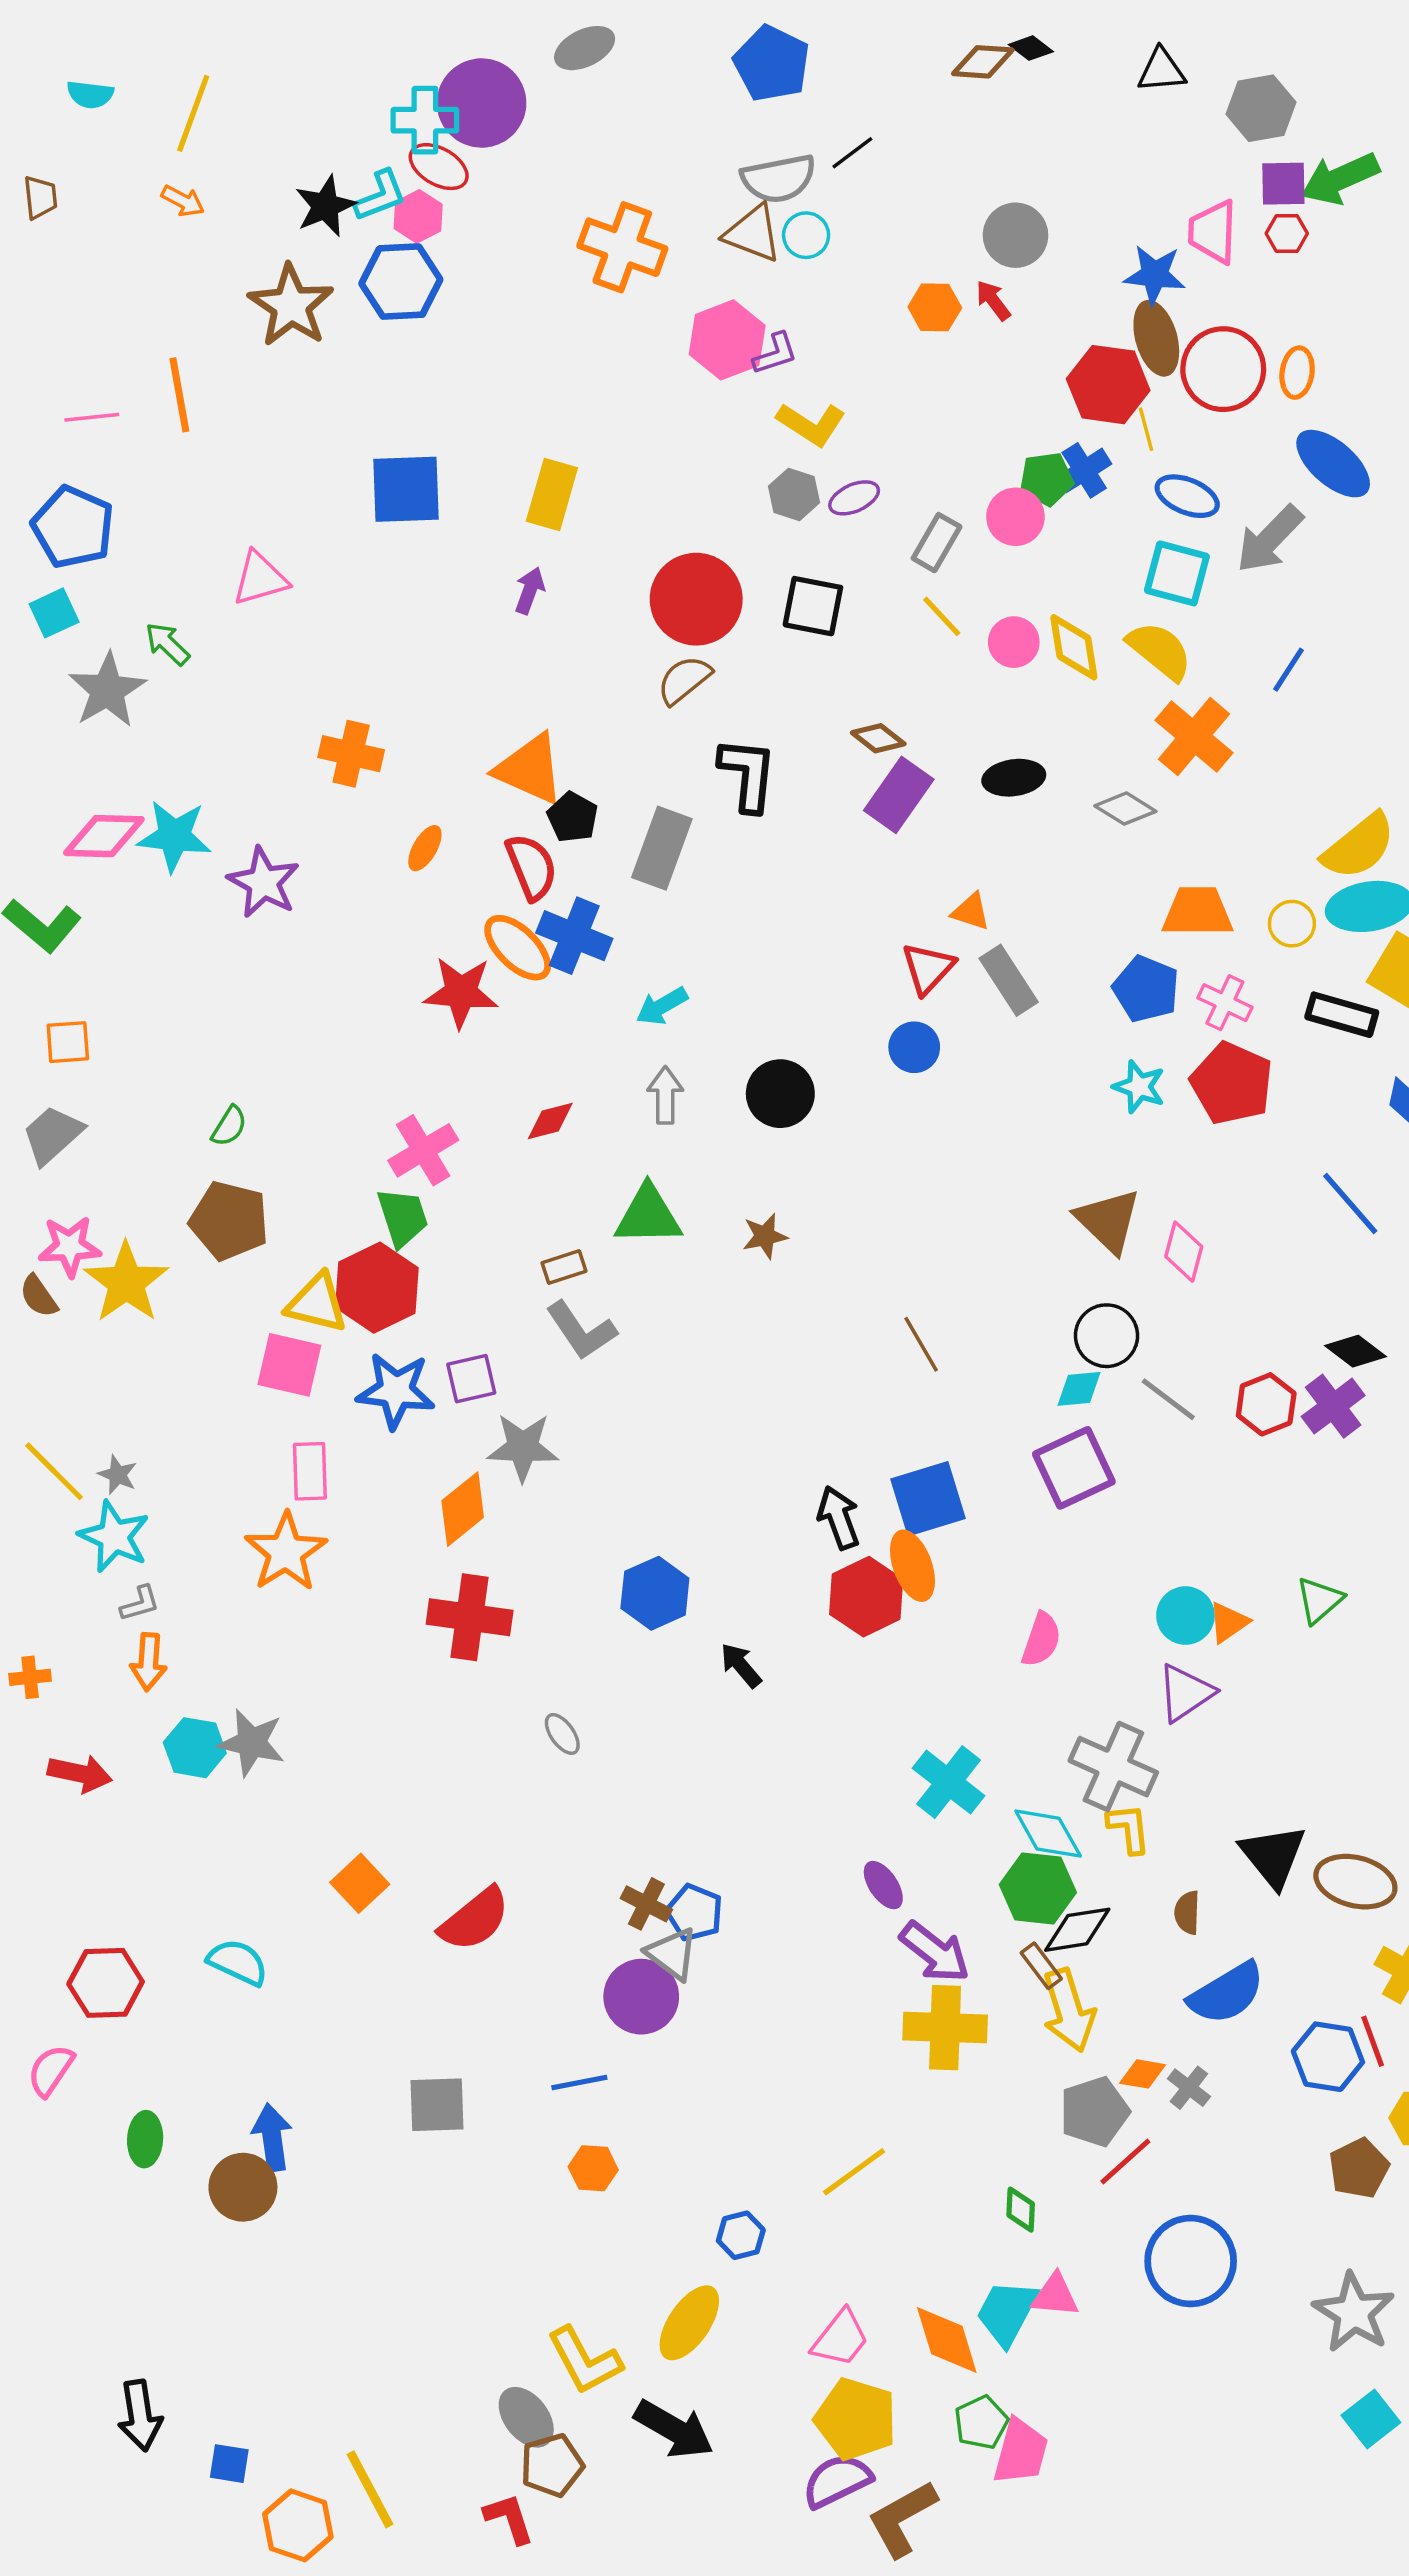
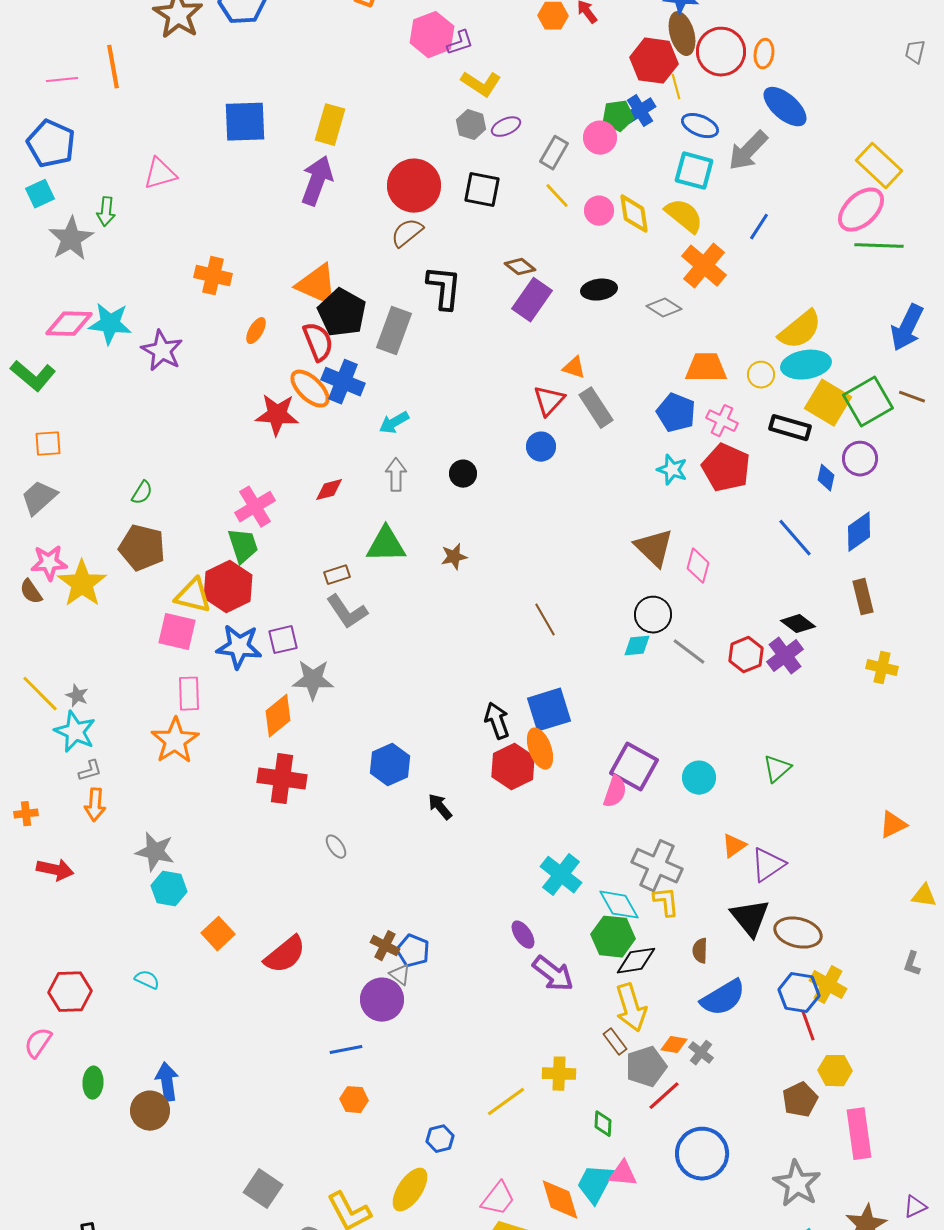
purple arrow: (530, 591) -> (317, 181), size x1.8
green arrow: (167, 644) -> (106, 212), turned -128
black pentagon: (573, 817) -> (342, 313), size x1.6
black circle: (780, 1094) -> (463, 474), size x0.7
purple square: (1074, 1468) -> (634, 767), moved, turned -36
orange triangle: (1228, 1622) -> (734, 846), moved
purple triangle: (1185, 1693) -> (768, 865), moved
cyan hexagon: (195, 1748) -> (169, 889), moved
gray triangle: (672, 1954) -> (400, 975), size x0.7
cyan semicircle: (238, 1962) -> (147, 980), size x0.7
brown rectangle: (1041, 1966) -> (615, 1042), moved
yellow cross: (945, 2028) -> (559, 1074), moved, size x0.7
blue hexagon: (1328, 2057) -> (799, 993), moved
gray square: (437, 2105) -> (263, 1189), moved, turned 36

